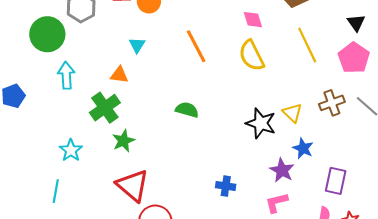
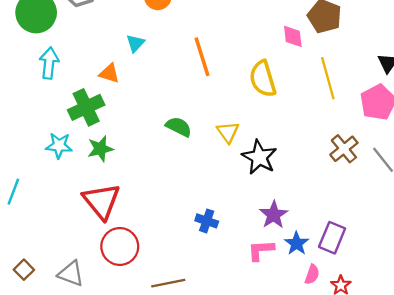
pink diamond: (253, 20) -> (293, 36), moved
brown cross: (332, 103) -> (344, 149), turned -30
yellow triangle: (292, 113) -> (228, 132), moved
blue star: (303, 148) -> (297, 243), moved
cyan star: (71, 150) -> (59, 146), moved, turned 30

